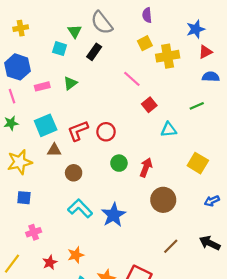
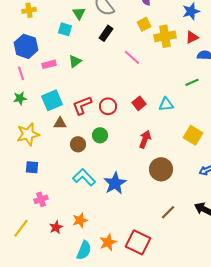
black rectangle: (94, 52) -> (106, 33), moved
red triangle: (205, 52) -> (192, 37), moved
red square: (149, 105) -> (139, 103), moved
green circle: (119, 163) -> (100, 135), moved

